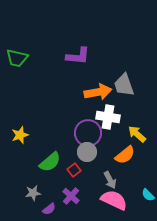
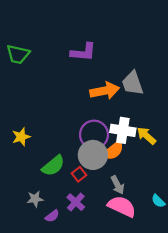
white cross: (108, 117) -> (123, 130), moved
gray circle: (87, 152) -> (93, 155), size x1.4
orange semicircle: (125, 155) -> (113, 151), moved

